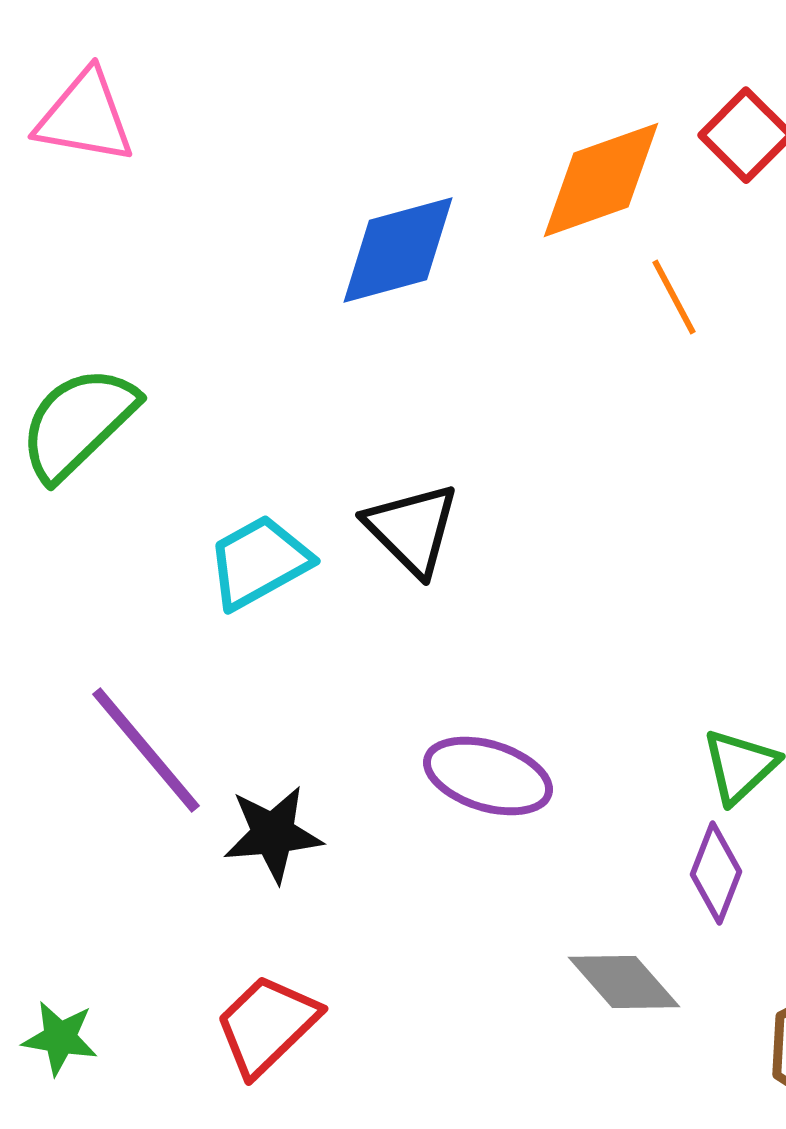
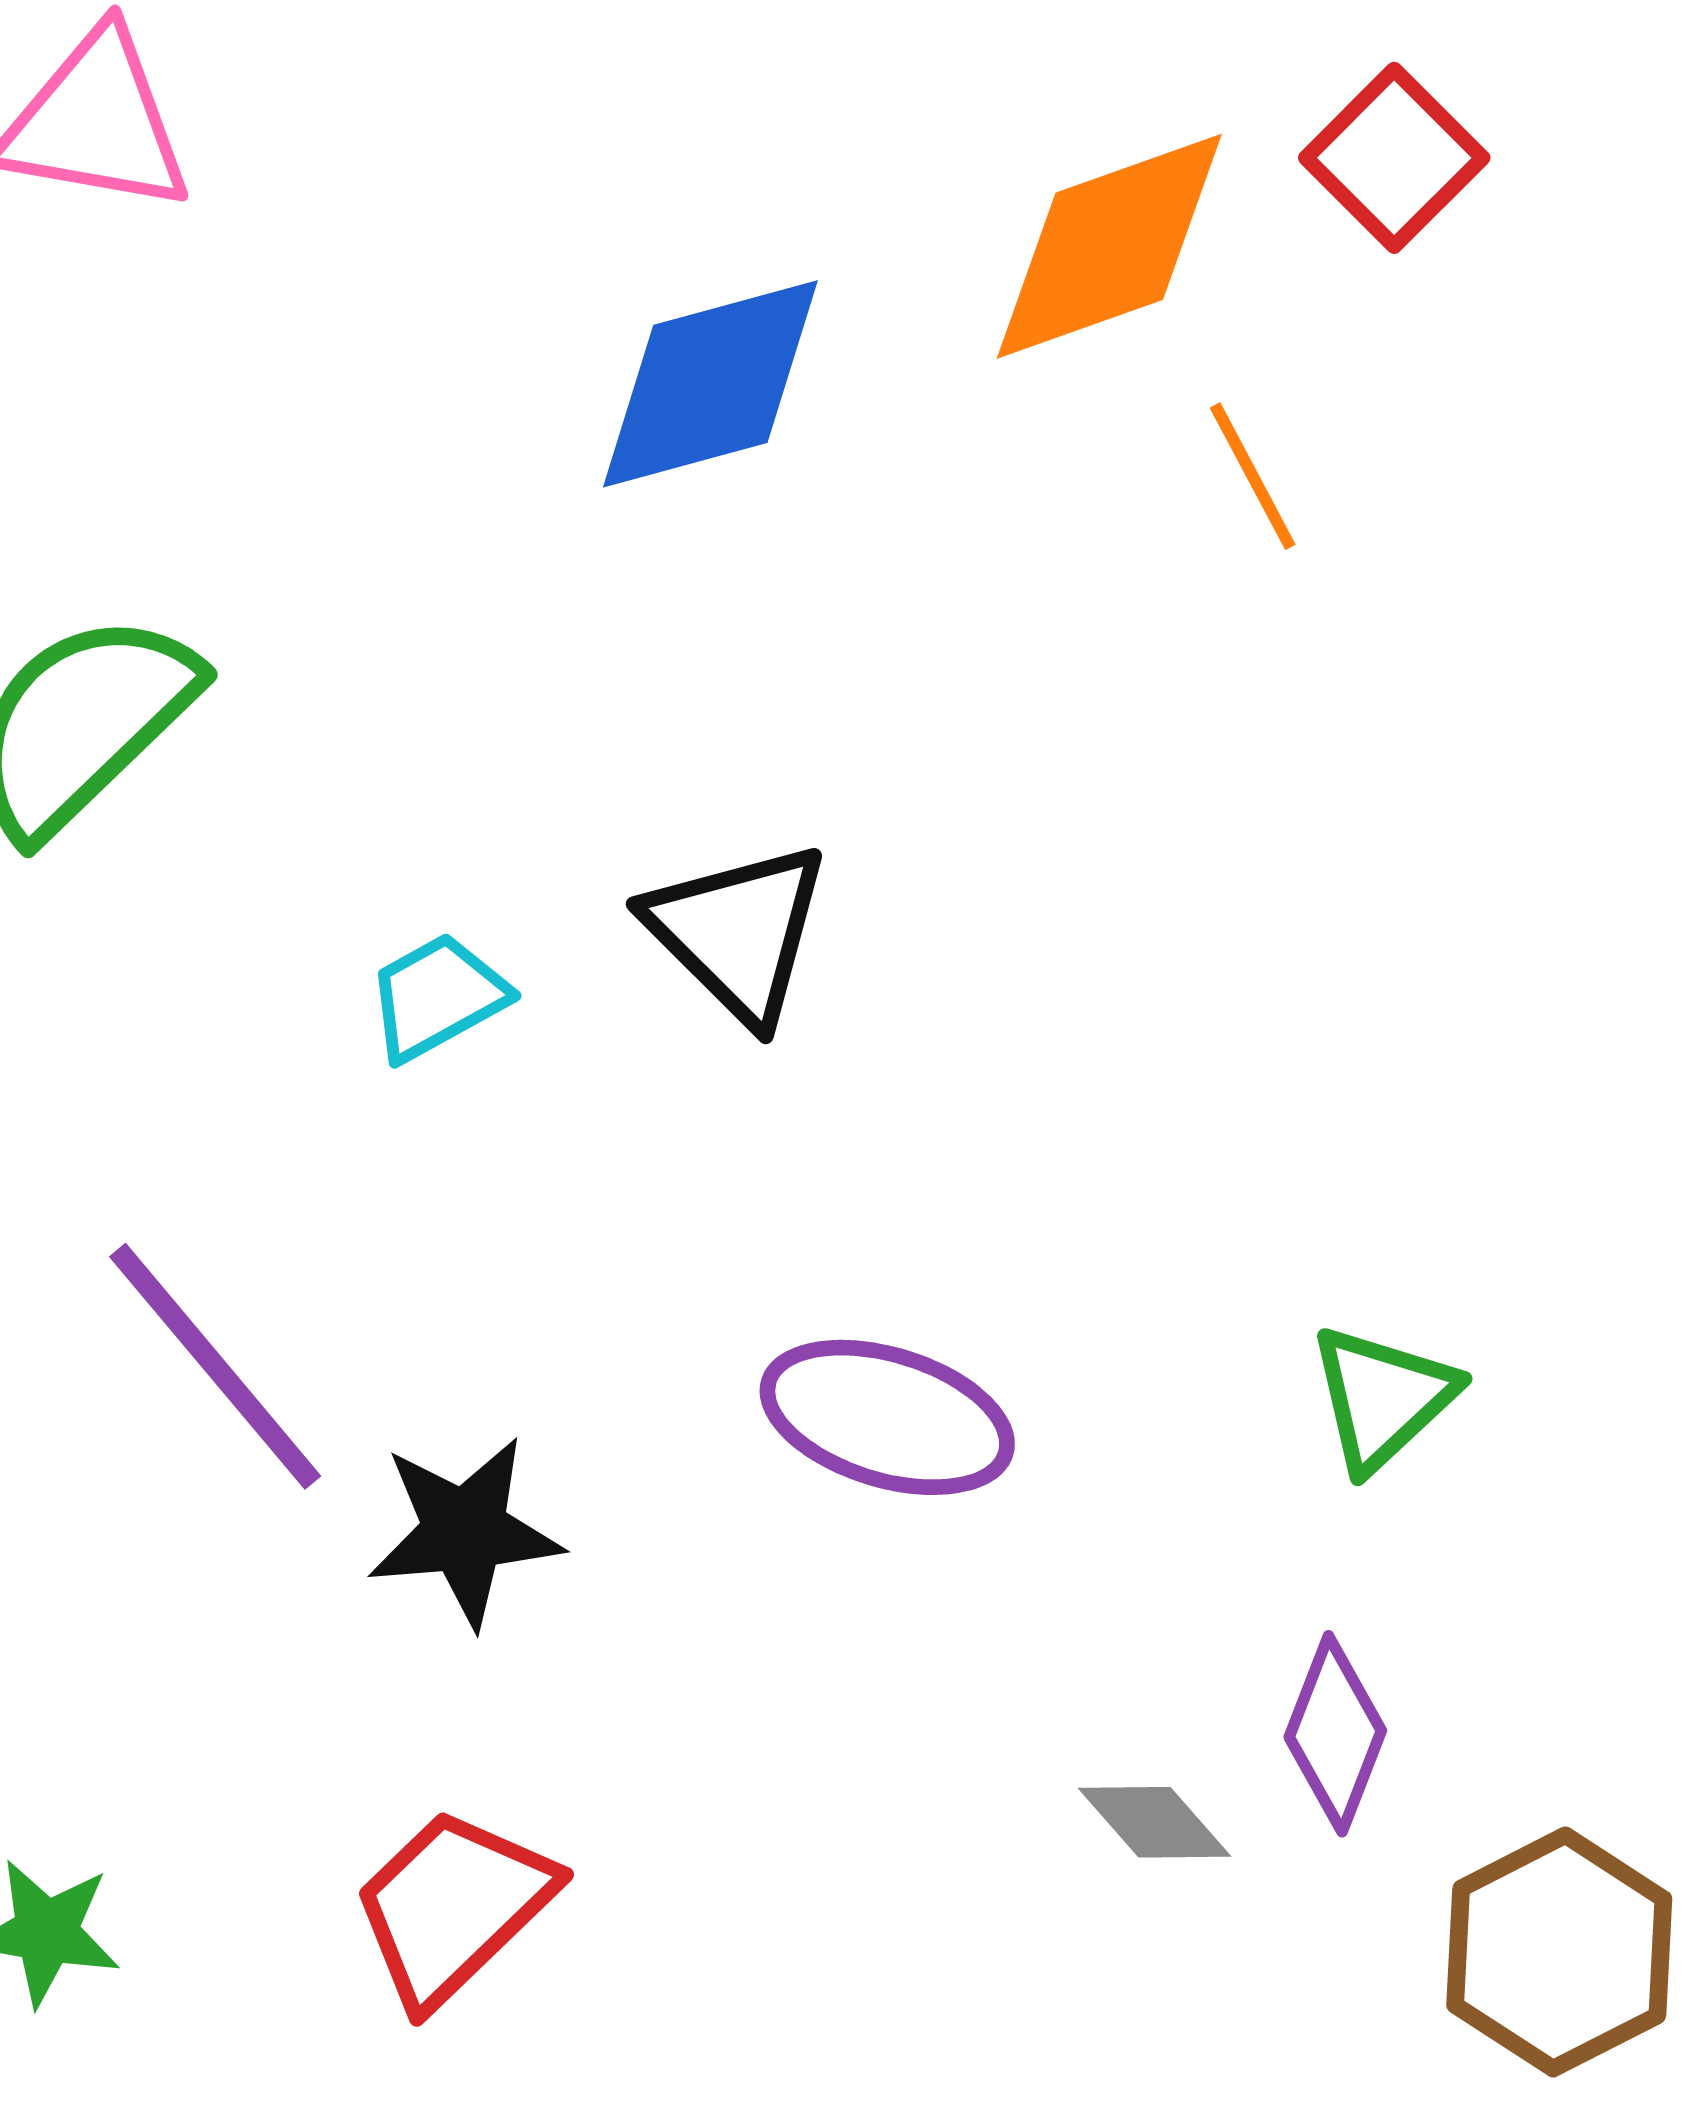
cyan trapezoid: (259, 562) -> (437, 997), size x0.7
purple diamond: (716, 873) -> (1335, 1734), moved
gray diamond: (624, 982) -> (1154, 1822), size x0.7

